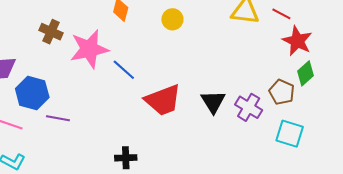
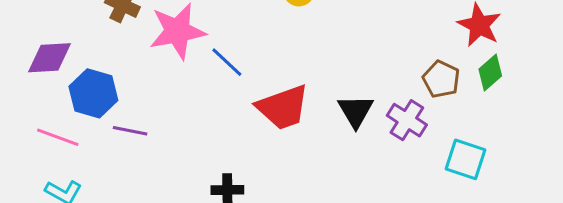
brown pentagon: (282, 92) -> (441, 79), moved

